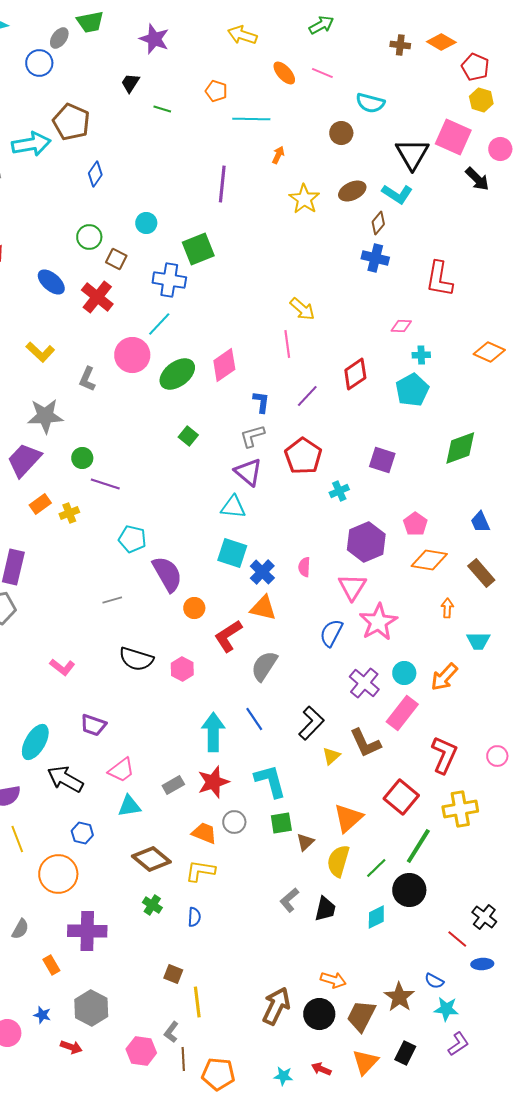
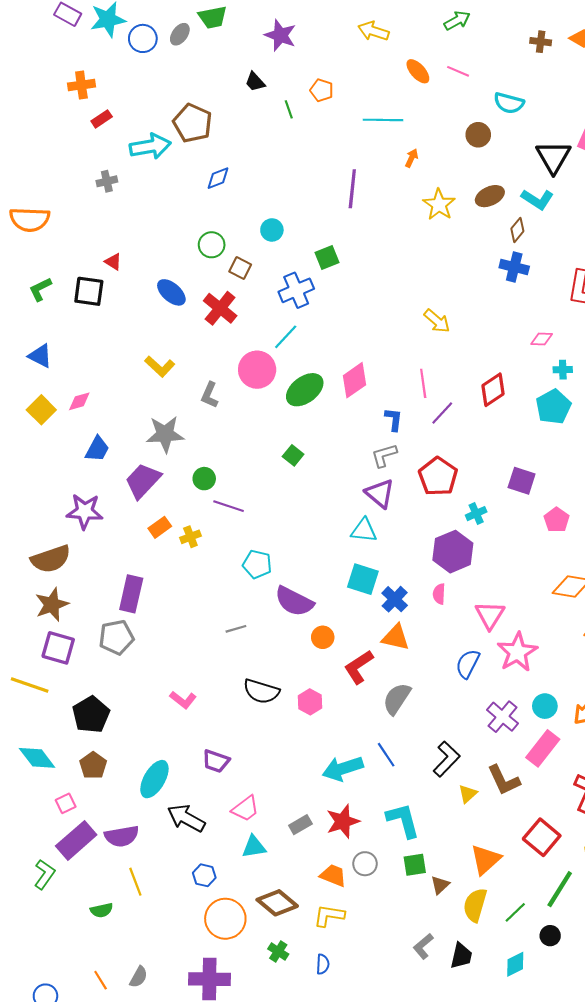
blue circle: (39, 63) -> (143, 38), moved
black trapezoid: (130, 83) -> (255, 82), turned -75
orange pentagon: (216, 91) -> (322, 90), moved
green line: (162, 109) -> (289, 109), turned 54
blue diamond: (95, 174) -> (218, 178), turned 35
green square: (198, 249) -> (327, 257), size x0.7
blue cross: (169, 280) -> (296, 290), turned -32
pink line: (287, 344) -> (423, 383), moved
green square: (188, 436) -> (293, 455), moved
pink pentagon: (415, 524) -> (557, 520), moved
purple hexagon: (366, 542) -> (453, 552), moved
purple semicircle: (167, 574) -> (294, 601), turned 147
cyan arrow: (213, 732) -> (343, 768), turned -108
orange circle: (58, 874) -> (225, 919), moved
black circle: (409, 890) -> (550, 936), size x0.6

